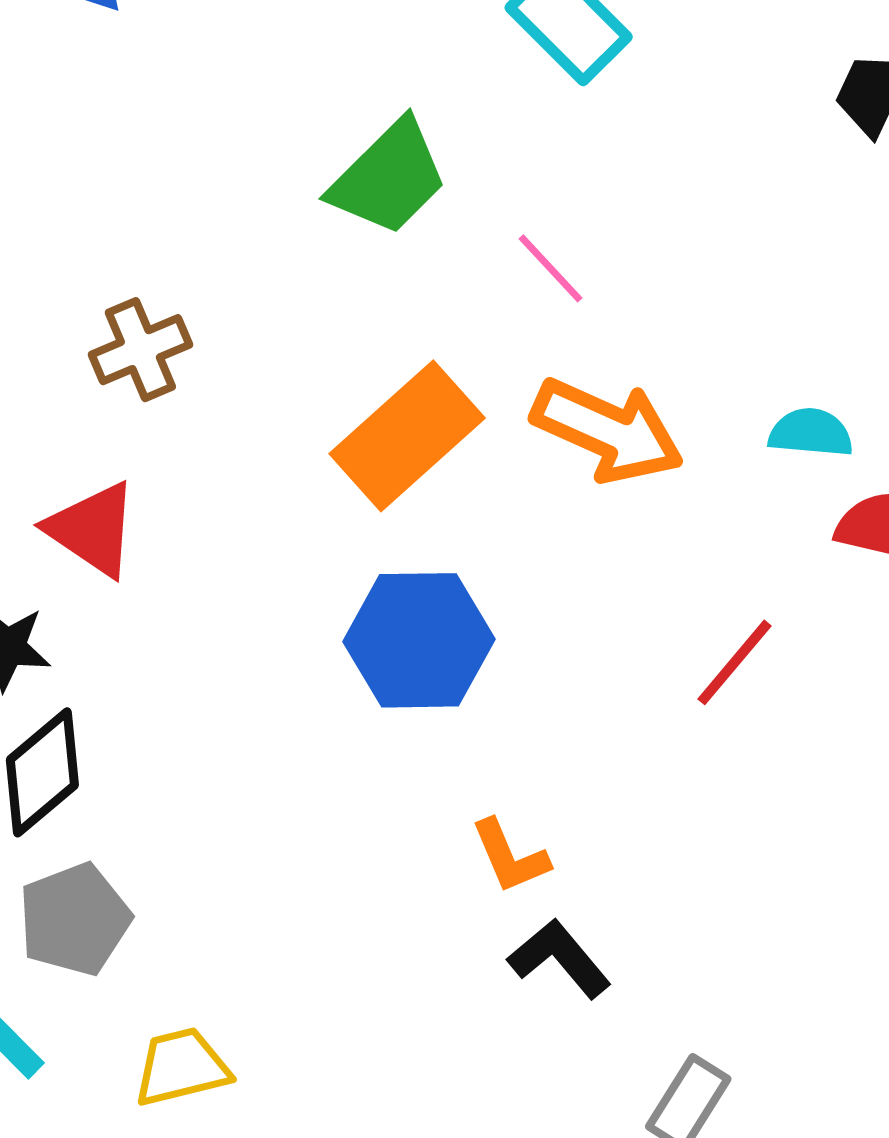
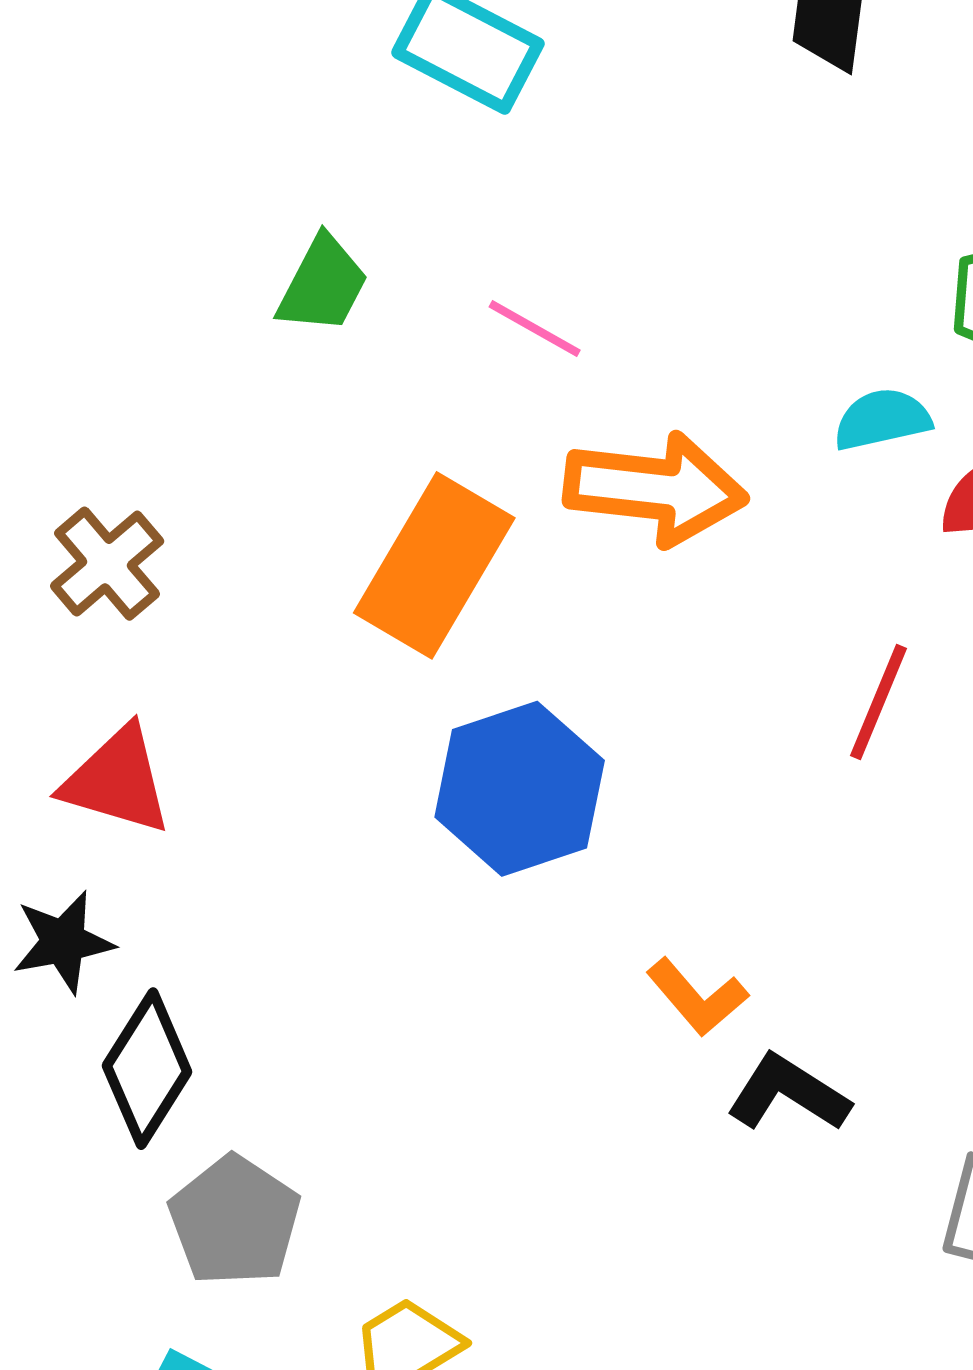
green trapezoid: (389, 178) -> (323, 285), size x0.7

